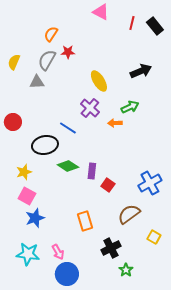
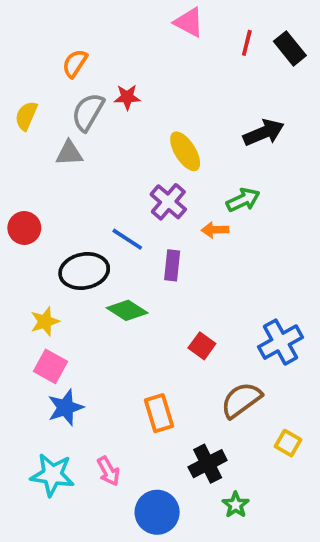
orange semicircle: (51, 34) -> (75, 63), moved
purple rectangle: (92, 171) -> (172, 265), moved
blue circle: (67, 274) -> (157, 512), moved

